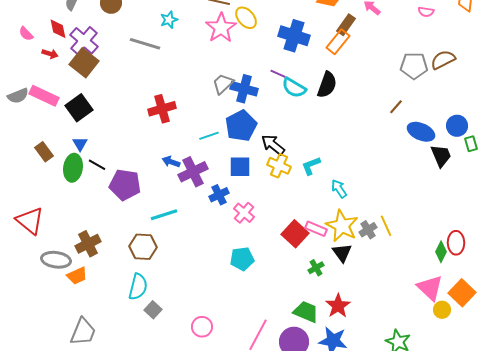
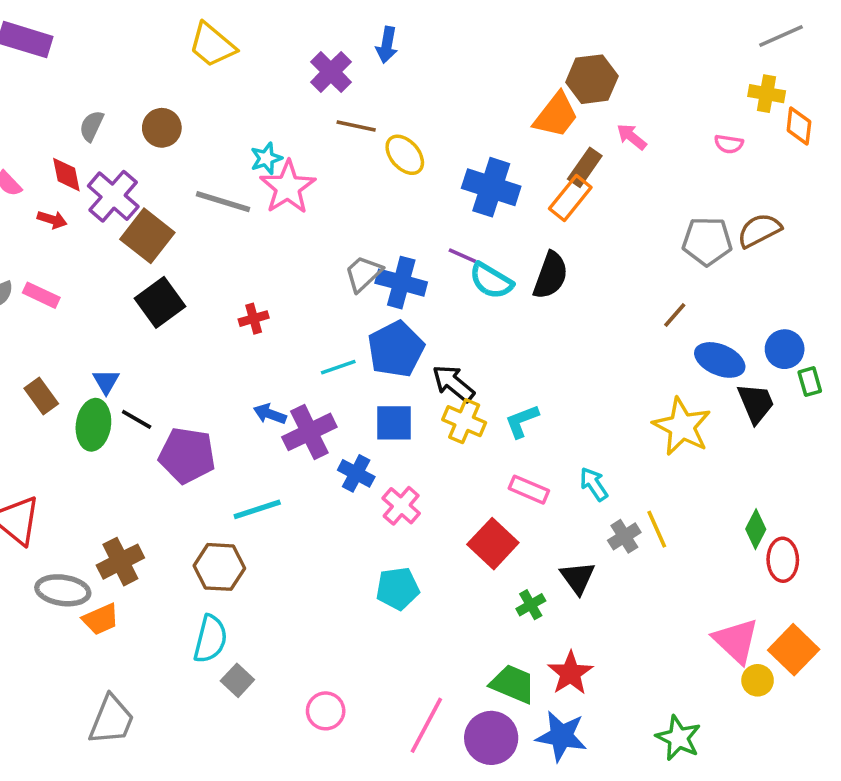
pink star: (221, 28) -> (288, 187), moved
brown square: (84, 63) -> (147, 236), moved
pink rectangle: (44, 96) -> (41, 295), size x0.7
black square: (79, 108) -> (160, 302), moved
red cross: (162, 109) -> (254, 319), size x0.6
cyan arrow: (339, 189) -> (594, 484), moved
blue cross: (219, 195) -> (356, 473), turned -36
yellow star: (342, 226) -> (682, 427), moved
pink rectangle: (316, 229) -> (529, 490), moved
green diamond: (441, 252) -> (756, 529), moved

